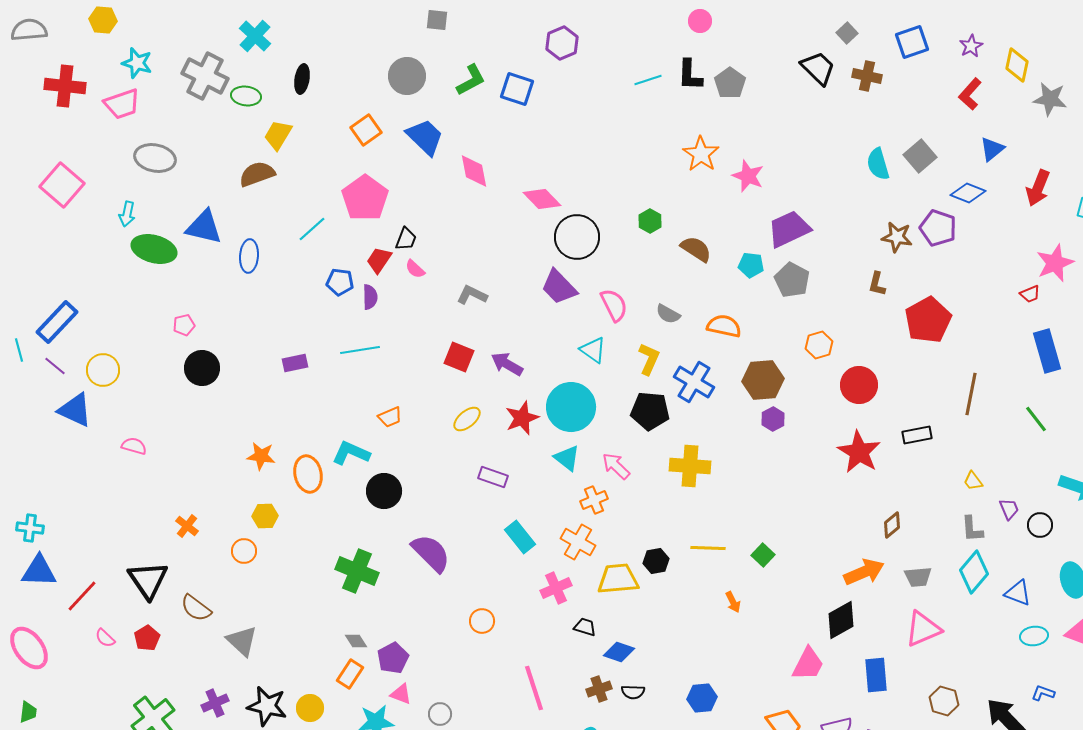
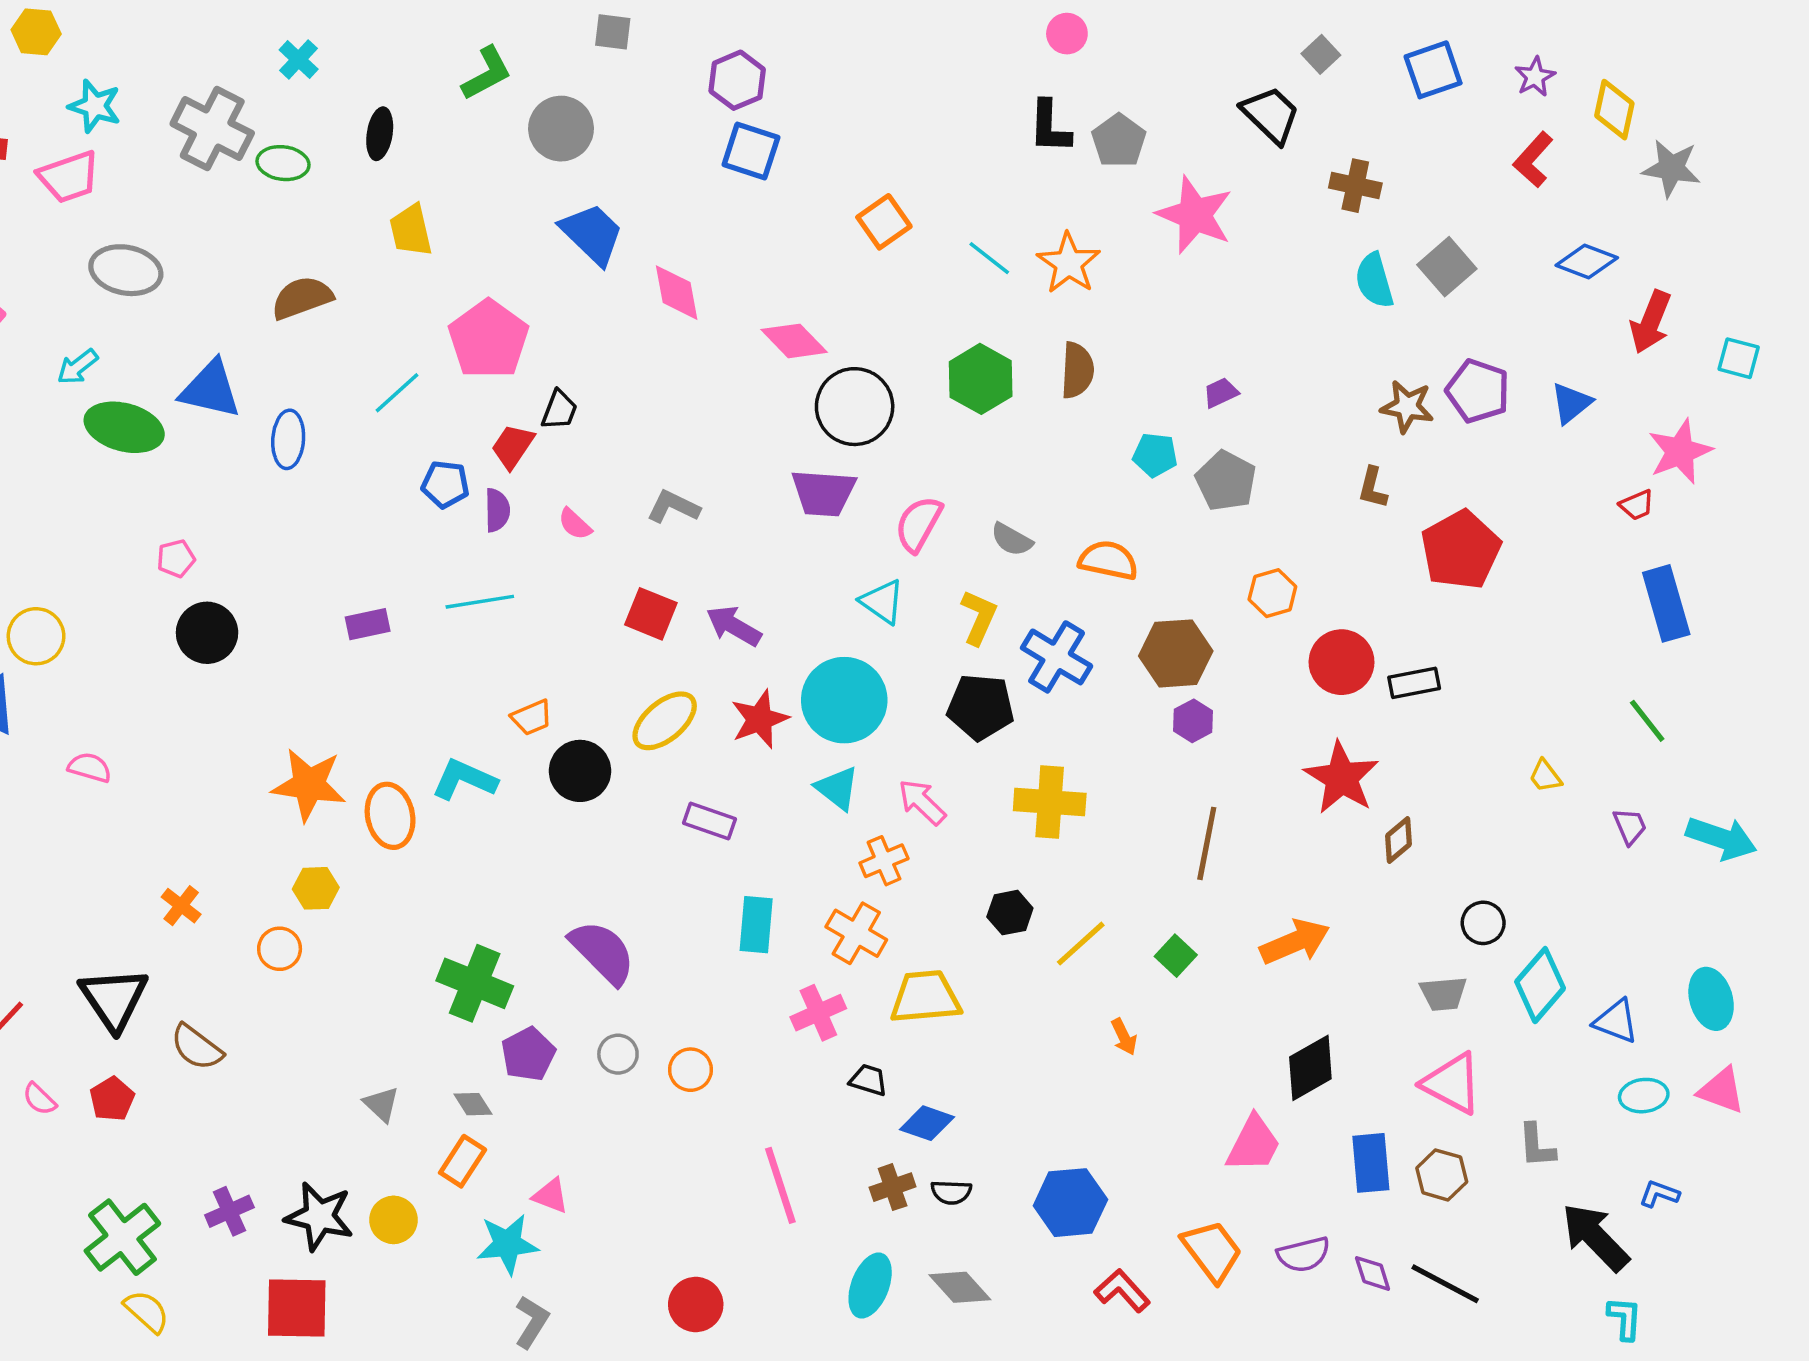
cyan cross: (255, 36) -> (299, 59), size x0.7
purple hexagon: (562, 43) -> (737, 80), moved
brown cross: (867, 76) -> (1355, 186), moved
green L-shape: (471, 80) -> (487, 73), moved
cyan line: (648, 80) -> (989, 258), moved, turned 56
orange square: (366, 130) -> (884, 222), moved
yellow trapezoid: (278, 135) -> (411, 230), moved, turned -44
blue triangle: (992, 149) -> (1571, 403), moved
pink star: (748, 176) -> (1195, 215), moved, size x1.4
blue diamond: (968, 193) -> (1587, 262), moved
cyan arrow: (127, 214) -> (78, 367), turned 40
green hexagon: (650, 221) -> (981, 379), size x1.6
purple trapezoid: (789, 229) -> (1221, 393), size x0.5
brown semicircle: (696, 249) -> (1077, 370), moved, turned 60
pink semicircle: (415, 269) -> (575, 524), moved
purple trapezoid: (559, 287) -> (823, 493), turned -42
pink semicircle: (614, 305) -> (918, 524), turned -124
brown line: (971, 394) -> (1207, 843), moved
yellow ellipse: (467, 419) -> (665, 721), size x1.4
black rectangle: (917, 435) -> (1414, 683), moved
orange star: (261, 456) -> (309, 785), size x1.5
yellow trapezoid: (973, 481) -> (1545, 776), moved
black circle: (384, 491) -> (580, 771), moved
purple trapezoid: (1009, 509) -> (1630, 826), moved
brown diamond: (892, 525) -> (1399, 840), moved
black circle: (1040, 525) -> (1483, 923), moved
gray L-shape: (972, 529) -> (1537, 1146), moved
cyan rectangle: (520, 537) -> (756, 925), turned 44
yellow line: (708, 548) -> (1081, 944), turned -44
black hexagon: (656, 561) -> (1010, 913), moved
orange arrow: (864, 572) -> (1295, 942), moved
pink triangle: (923, 629) -> (1452, 1083), turned 51
gray triangle: (242, 641) -> (381, 1104), moved, size x0.7
purple pentagon: (393, 658) -> (528, 1054), moved
blue hexagon: (702, 698) -> (1070, 1203), size x1.4
brown hexagon: (944, 701) -> (1442, 1175), moved
gray circle: (440, 714) -> (618, 1054), moved

